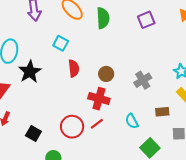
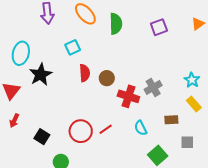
cyan square: (61, 43) -> (73, 47), turned 35
brown circle: (106, 74) -> (107, 78), moved
red cross: (99, 99) -> (128, 96), moved

